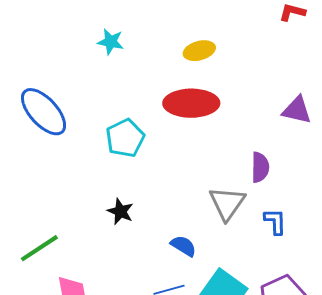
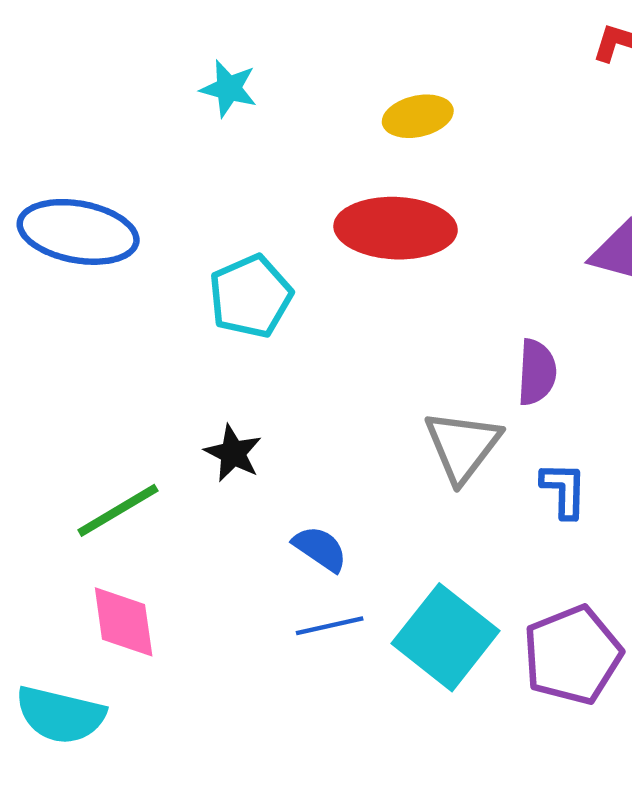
blue ellipse: (44, 112) -> (78, 232), turned -40
blue semicircle: (183, 246) -> (320, 549), moved
green line: (39, 248) -> (118, 510), moved

